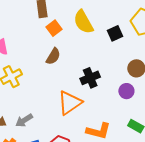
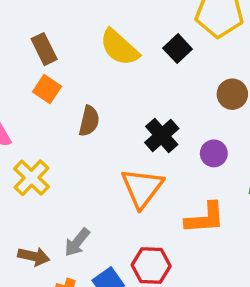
orange square: (54, 28) -> (47, 89), moved
purple circle: (126, 91) -> (214, 153), moved

